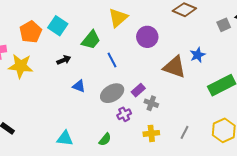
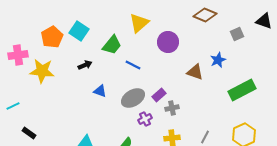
gray square: (224, 25) -> (237, 34), moved
blue line: (112, 60) -> (133, 65), turned -35
brown triangle: (174, 67) -> (195, 72), size x0.7
gray cross: (151, 103) -> (172, 108), turned -32

